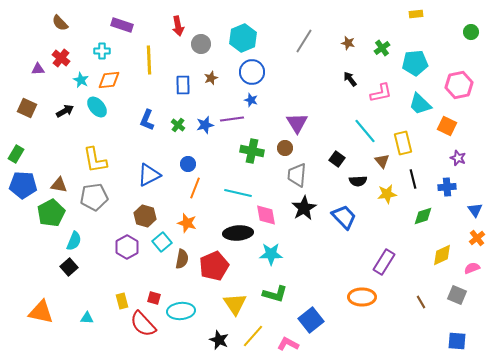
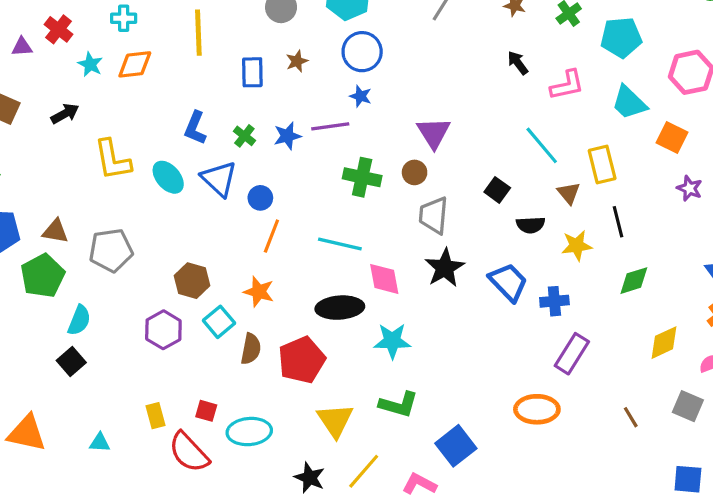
cyan ellipse: (97, 107) -> (168, 177), moved
yellow L-shape: (95, 160) -> (113, 160), moved
blue triangle: (149, 175) -> (219, 179), moved, turned -50
blue cross: (447, 187) -> (554, 301), moved

